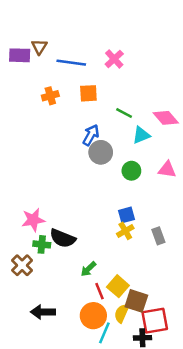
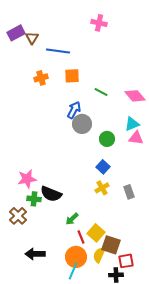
purple rectangle: (20, 55) -> (16, 33), moved, turned -30
pink cross: (114, 59) -> (99, 23), moved, turned -35
cyan triangle: (141, 135) -> (132, 124), moved
blue square: (127, 215) -> (103, 167), moved, turned -32
red square: (155, 321) -> (126, 261), size x0.7
cyan line: (104, 333) -> (73, 271), moved

